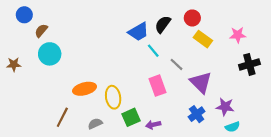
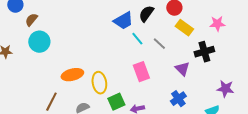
gray line: (176, 64) -> (159, 44), moved
black cross: (249, 64) -> (204, 52), moved
purple triangle: (201, 82) -> (182, 69), size x0.7
purple star: (225, 107) -> (225, 89), moved

